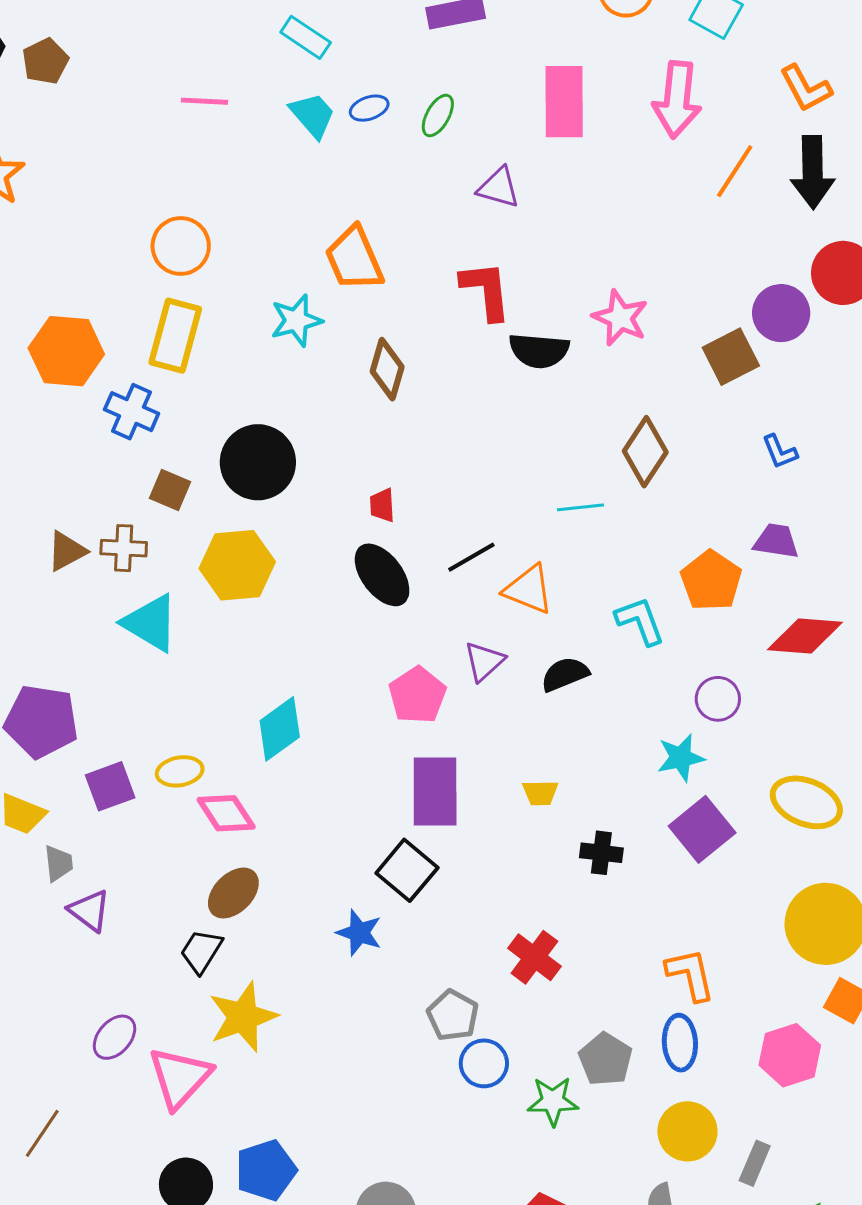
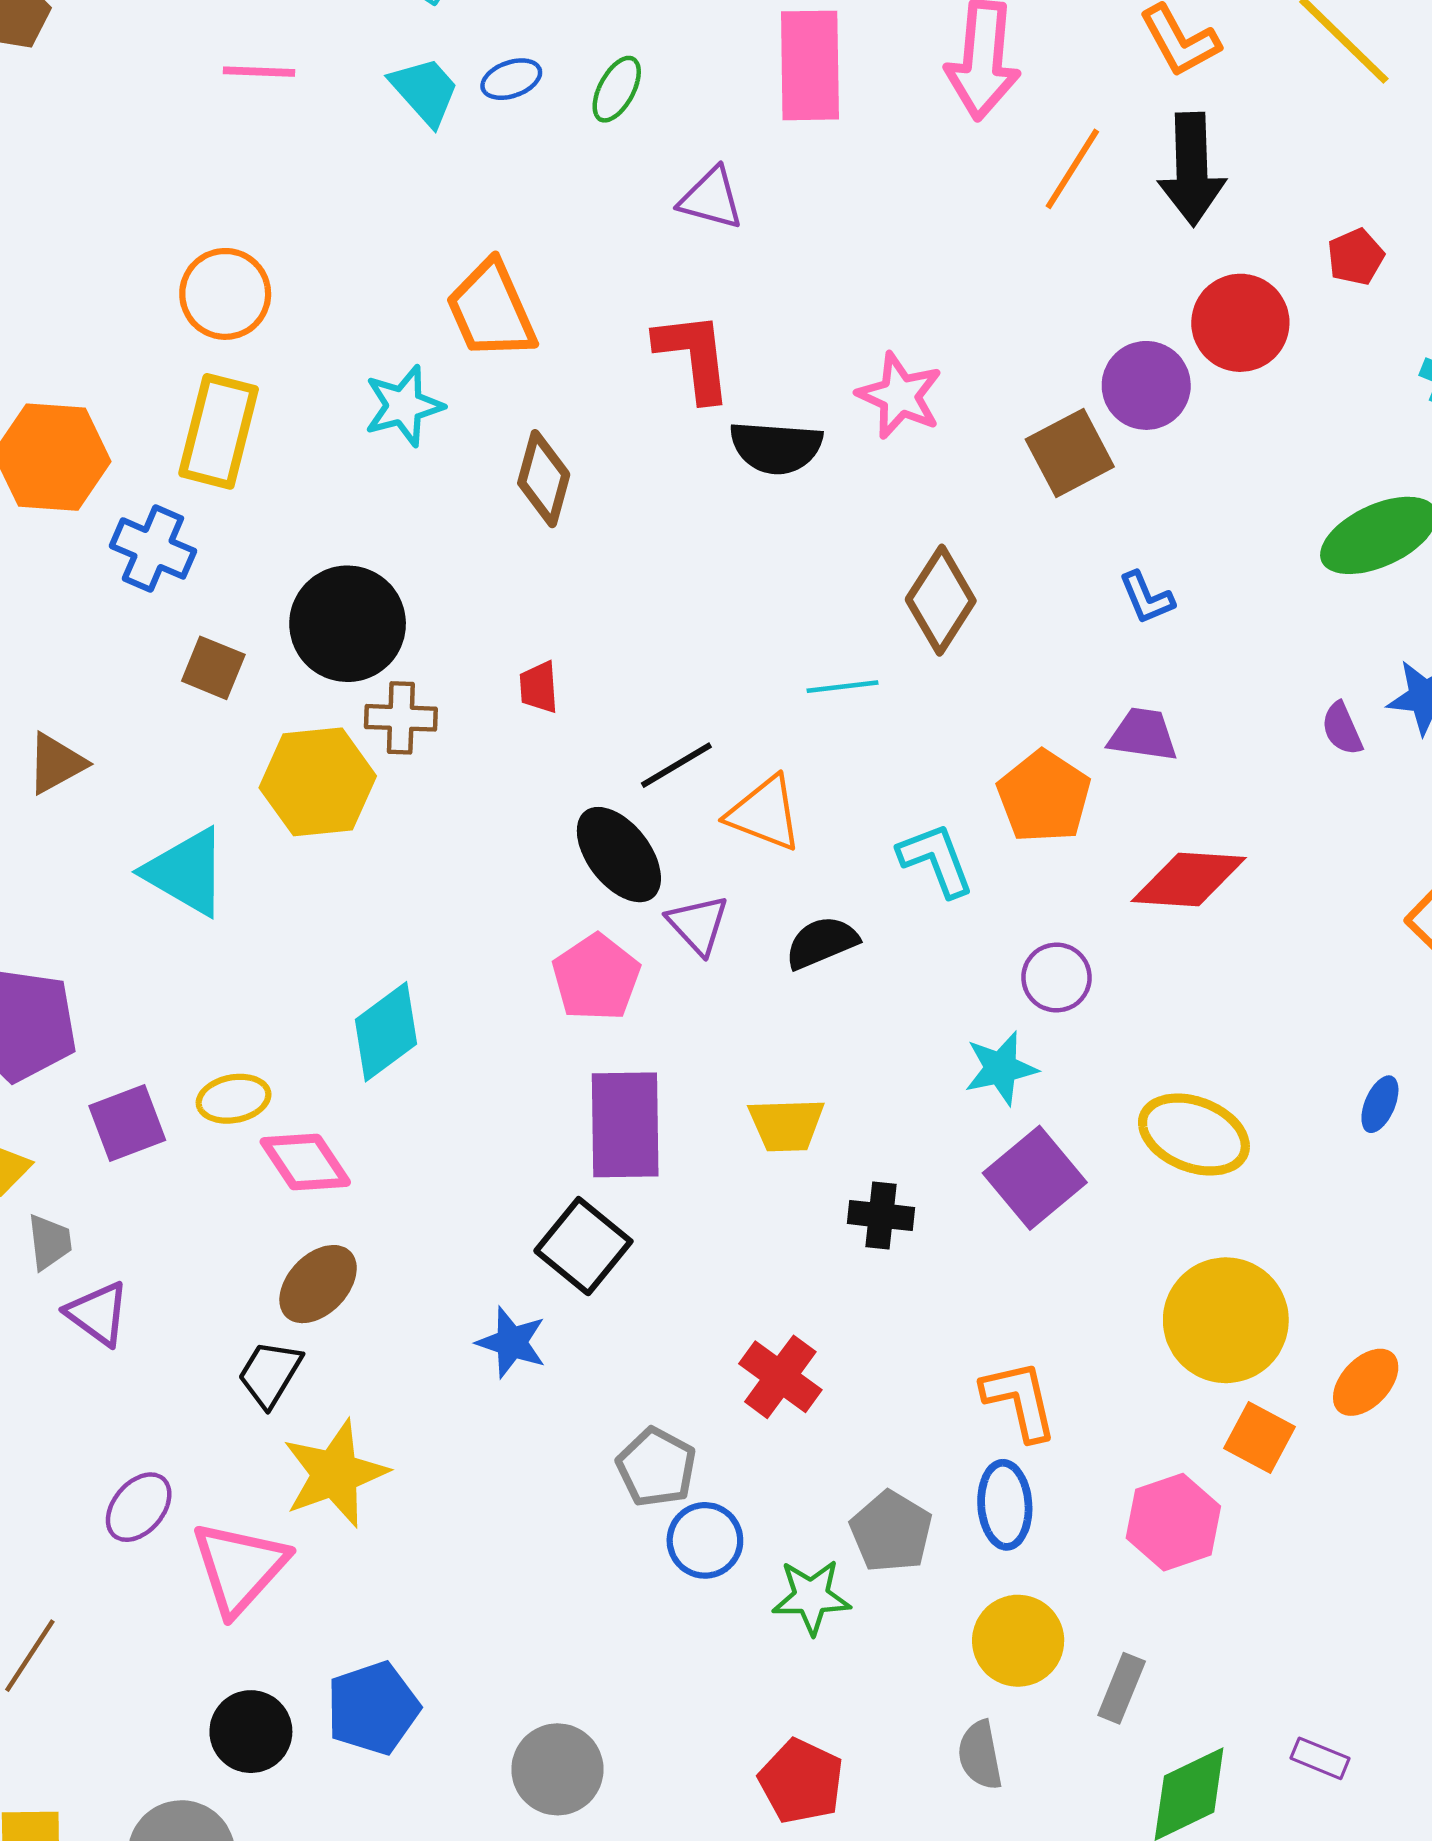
brown cross: (124, 548) -> (401, 718), moved
black ellipse: (382, 575) -> (619, 855), moved
purple triangle: (484, 661) -> (698, 925), turned -30
yellow trapezoid: (540, 793) -> (786, 1125), size x1.4

